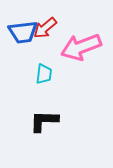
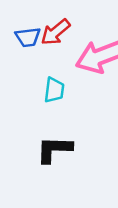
blue trapezoid: (23, 32) -> (28, 37), size x0.7

